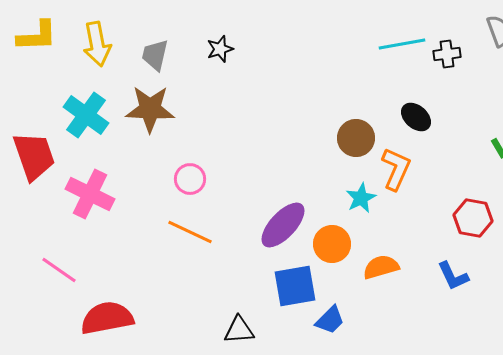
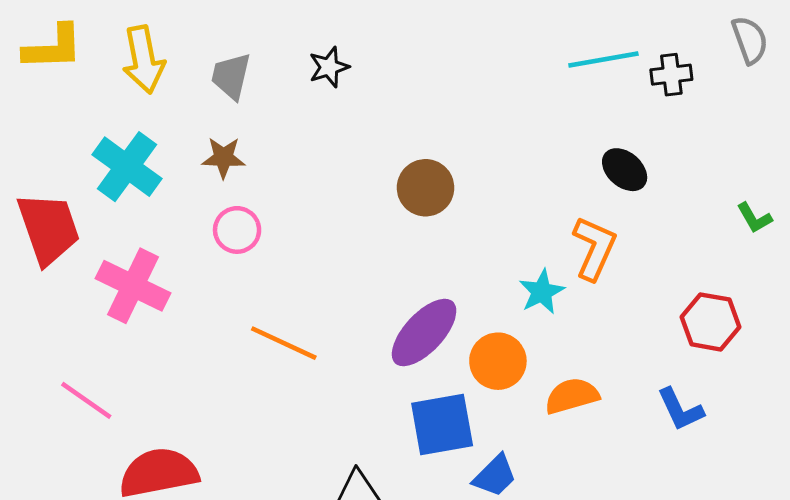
brown star: (150, 109) -> (223, 158), size x0.6
brown circle: (356, 138) -> (426, 188), moved
pink circle: (190, 179) -> (237, 230), moved

